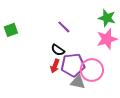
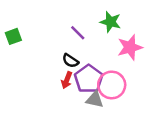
green star: (107, 18) -> (110, 22), moved
purple pentagon: (73, 65) -> (89, 79), turned -30

